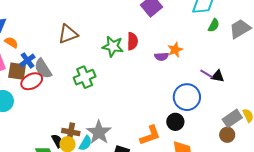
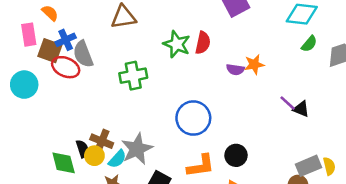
red ellipse: (32, 81) -> (66, 67), turned 40
blue circle: (187, 97) -> (193, 118), moved

